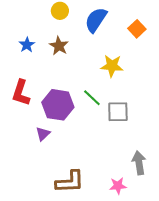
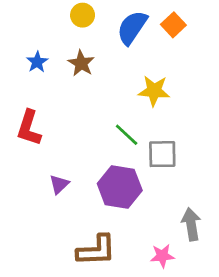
orange square: (137, 29) -> (173, 25), moved
purple hexagon: (58, 105) -> (120, 187), moved

